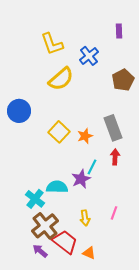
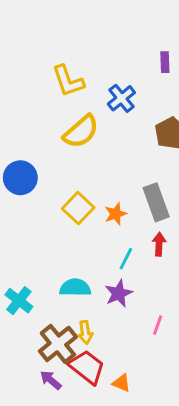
purple star: (81, 179) -> (119, 293), moved
cyan cross: (35, 199) -> (19, 301), moved
yellow arrow: (85, 218) -> (85, 332), moved

